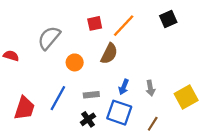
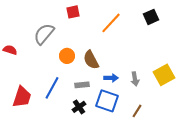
red square: (95, 23) -> (73, 12), moved
brown semicircle: (109, 54) -> (91, 60), moved, turned 126
blue arrow: (124, 87) -> (111, 78), turned -112
yellow square: (186, 97) -> (164, 75), moved

